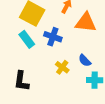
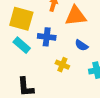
blue semicircle: (85, 60) -> (81, 45), moved

